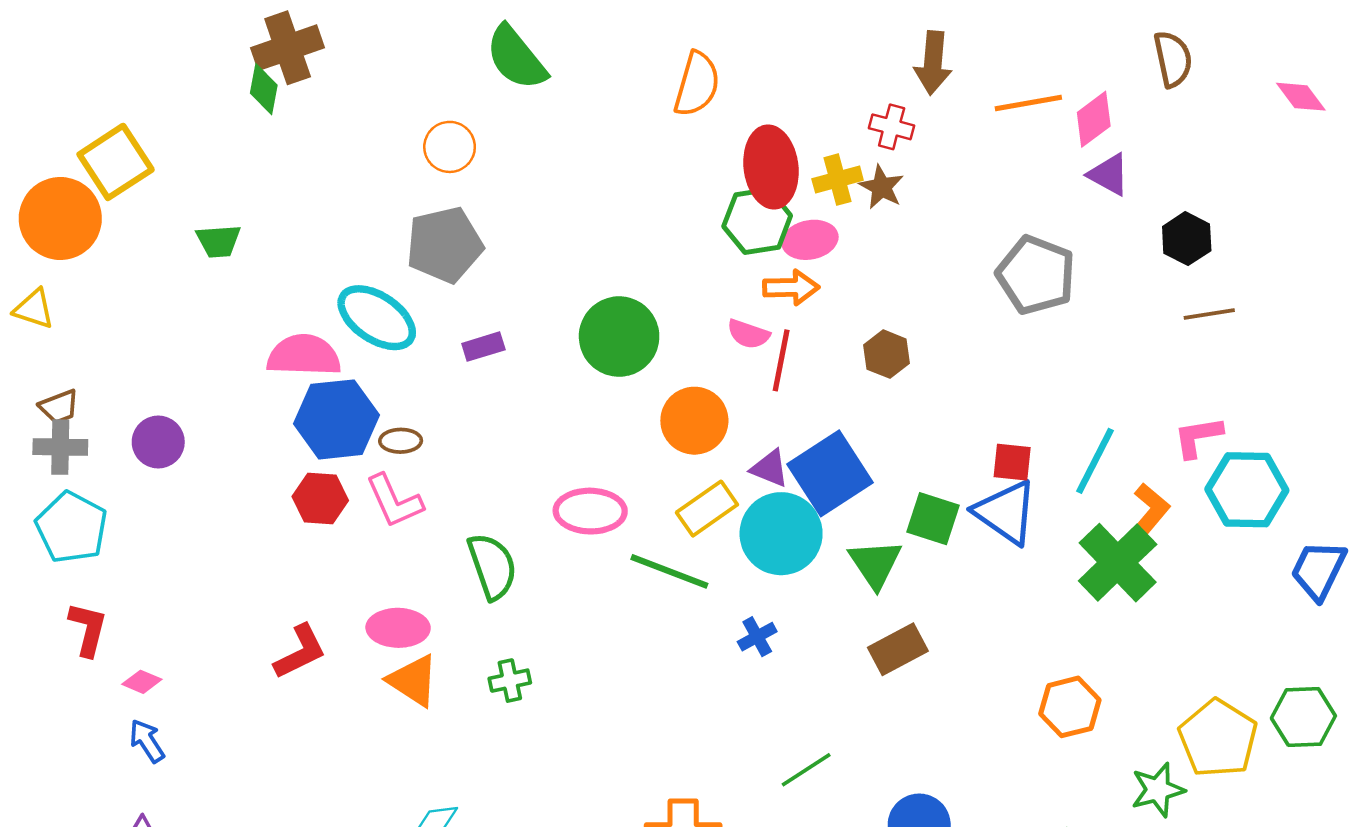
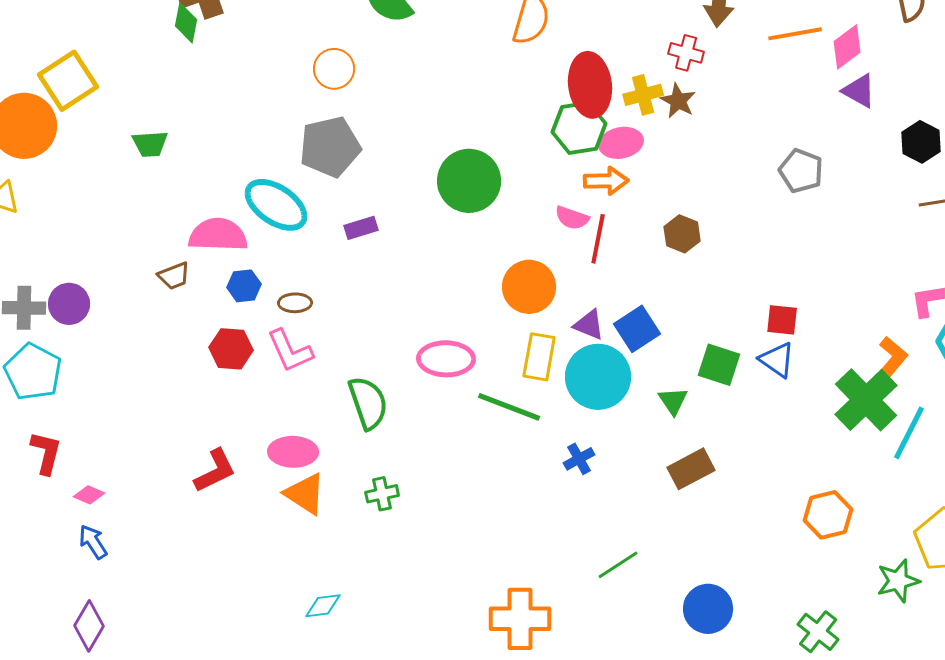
gray pentagon: (1036, 275) -> (801, 171), size x0.7
green circle: (619, 337) -> (469, 181), moved
brown trapezoid: (59, 407) -> (174, 276), moved
blue hexagon: (337, 419) -> (244, 286), size x0.5
purple circle: (158, 442) -> (69, 304), moved
cyan line: (1095, 461) -> (909, 433), moved
blue square: (830, 473) -> (637, 329), size x0.7
yellow rectangle: (707, 509) -> (539, 357), turned -45
blue triangle: (1006, 512) -> (777, 360), size x0.7
green triangle: (875, 564) -> (673, 401), size x0.7

